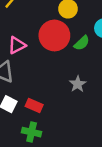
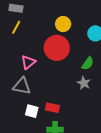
green semicircle: (82, 43) -> (88, 63), moved

